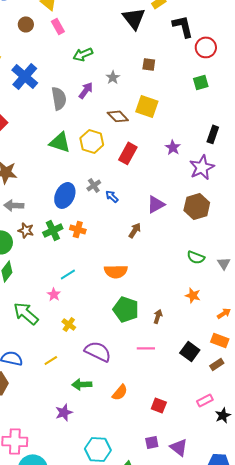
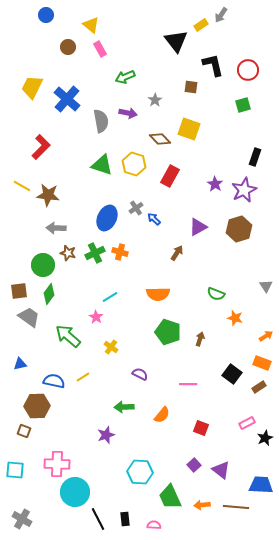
black L-shape: (183, 26) -> (213, 65), moved
purple arrow: (86, 90) -> (128, 113), turned 66
purple star: (173, 147) -> (215, 184), moved
green semicircle: (196, 257) -> (216, 294), moved
pink line: (146, 348) -> (188, 384), moved
purple semicircle: (98, 351) -> (140, 374), size x0.6
yellow line: (51, 360) -> (83, 377), moved
purple square: (152, 442) -> (194, 465), turned -32

